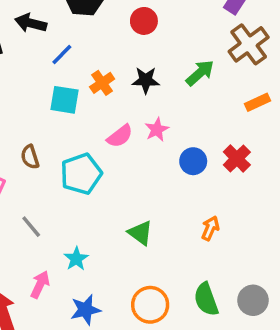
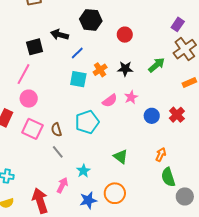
brown semicircle: (30, 157) -> (56, 130), moved
green semicircle: (206, 299) -> (168, 177), moved
orange circle: (150, 305) -> (115, 193), moved

